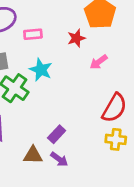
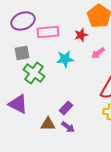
pink rectangle: (33, 34) -> (48, 32), size x1.5
cyan star: (41, 70) -> (65, 59), moved, turned -30

